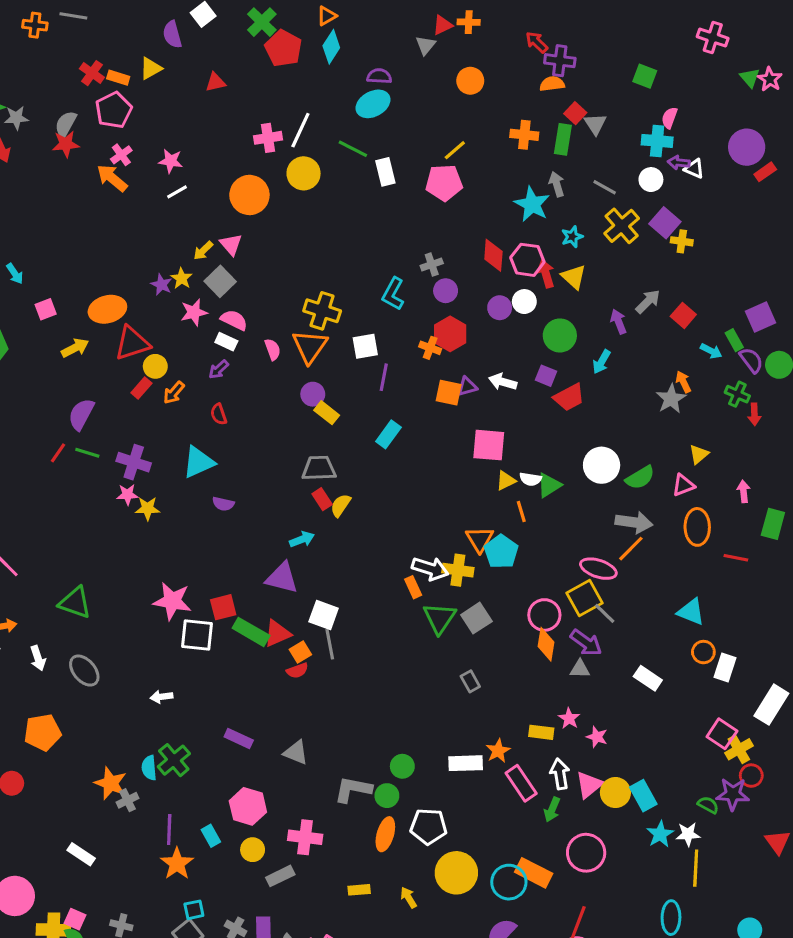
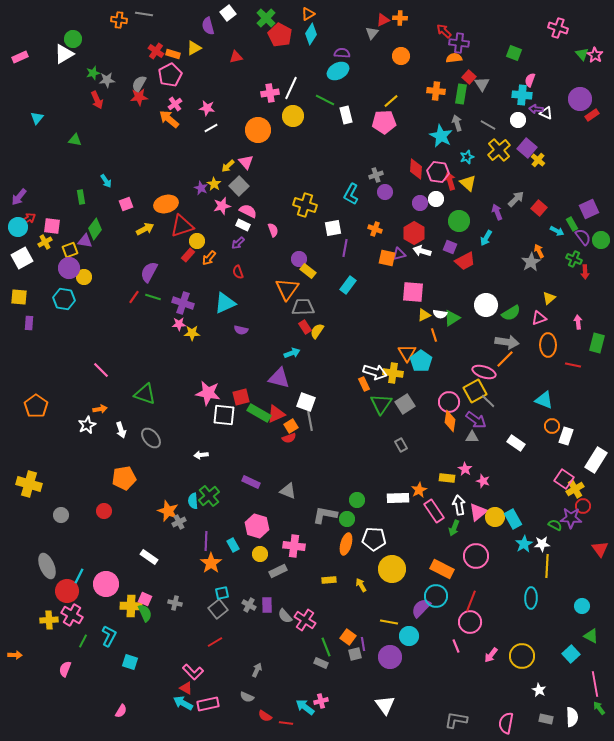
yellow cross: (682, 241) -> (538, 160), turned 32
red hexagon: (450, 334) -> (414, 233), moved
orange triangle: (310, 346) -> (287, 289), moved
cyan circle: (509, 882) -> (436, 596), moved

